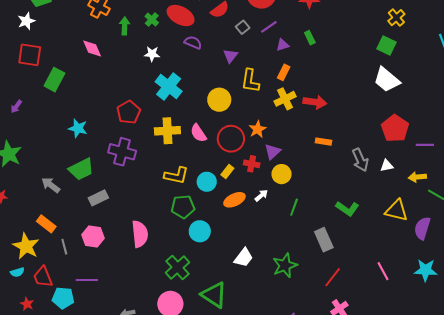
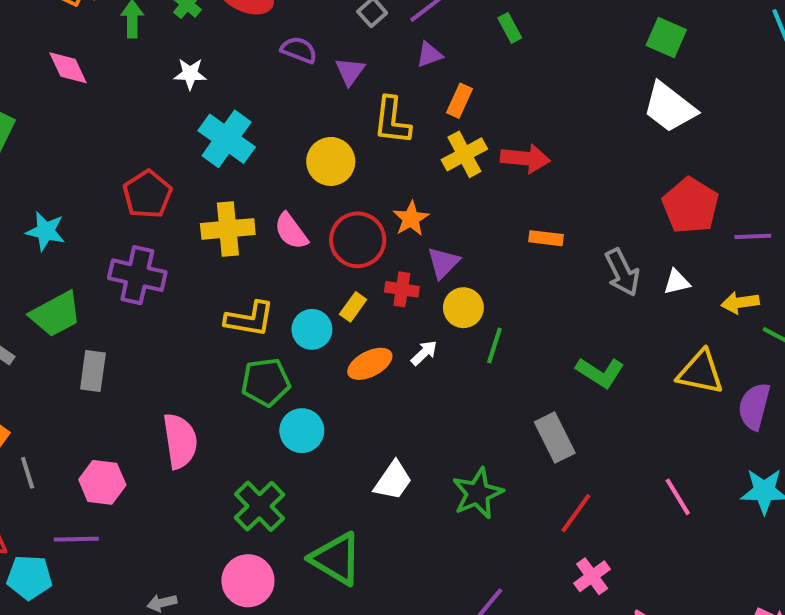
purple semicircle: (193, 42) -> (299, 50), moved
purple triangle: (282, 45) -> (429, 55), moved
gray rectangle: (98, 198) -> (93, 371), turned -54
green line: (294, 207) -> (494, 346), moved
pink hexagon: (93, 236) -> (102, 482), moved

